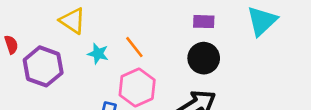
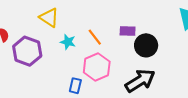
purple rectangle: (204, 22) -> (128, 31), moved

